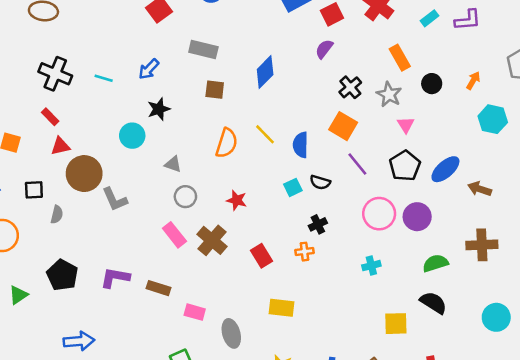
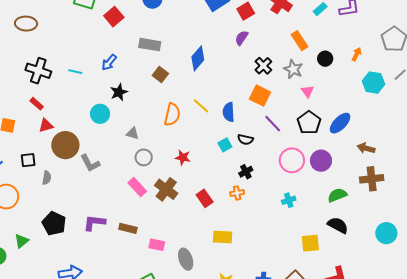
brown square: (215, 90) -> (160, 74), turned 35
brown arrow: (480, 189) -> (366, 148), moved

